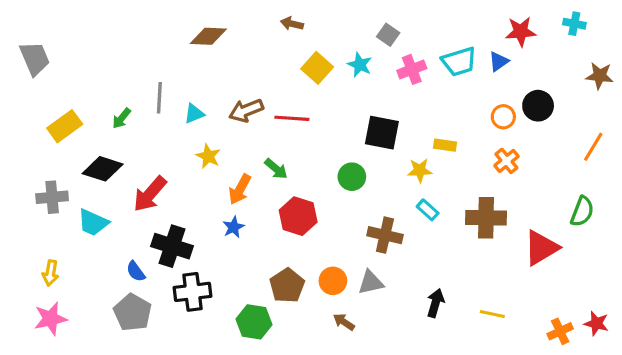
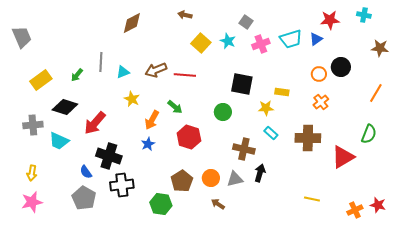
brown diamond: (208, 36) -> (132, 23), turned -30
black arrow: (435, 303) -> (260, 173), moved

